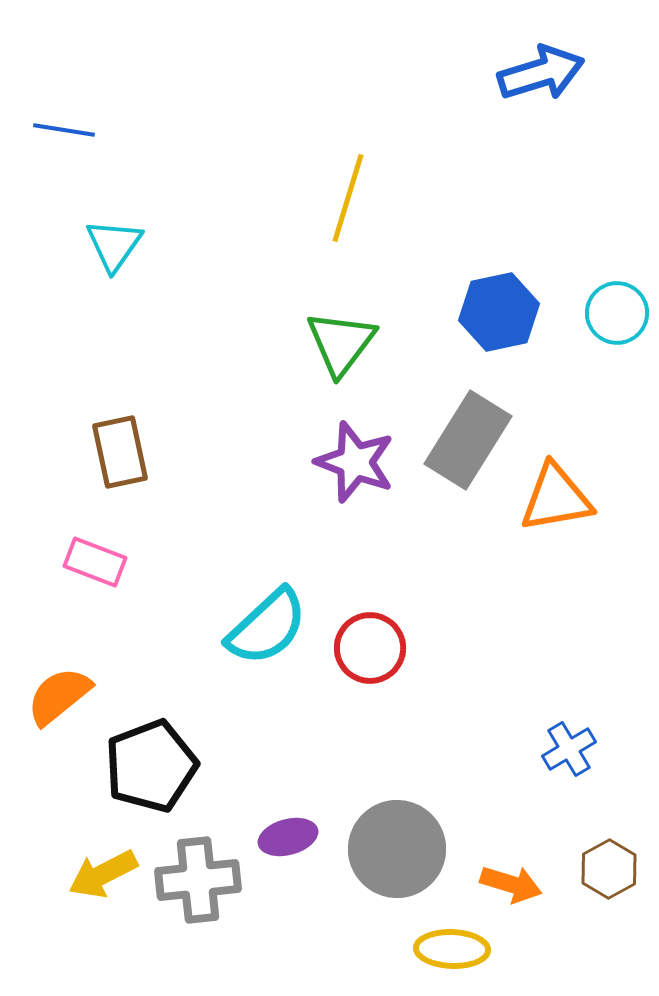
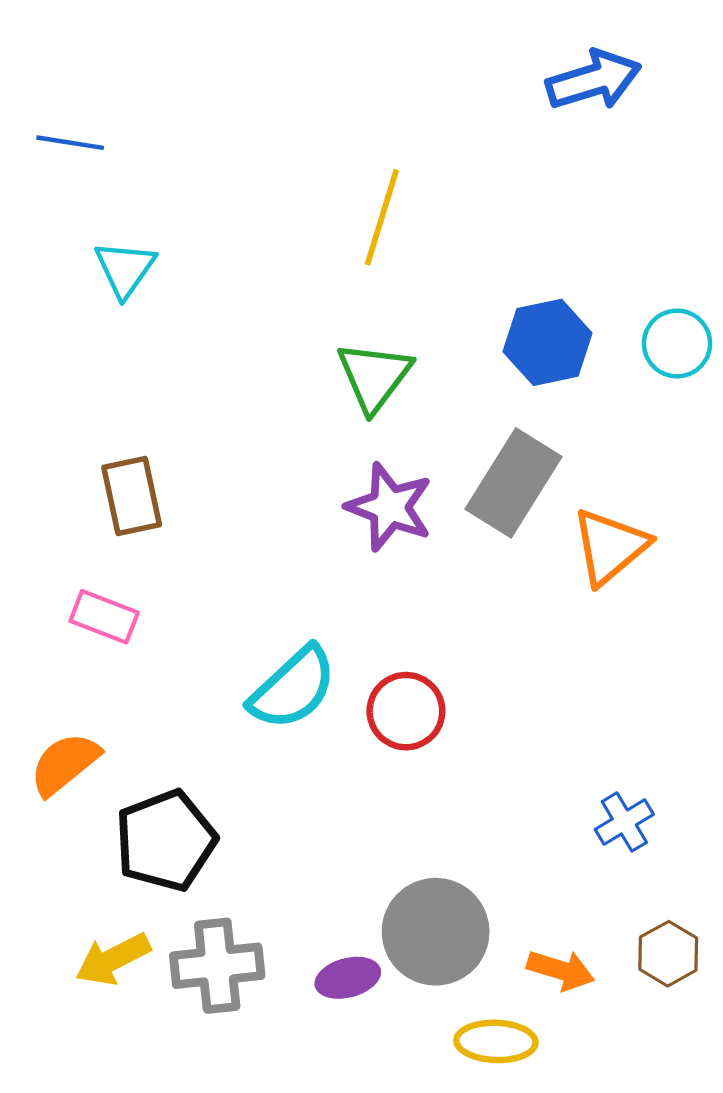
orange triangle: (556, 498) -> (610, 546), turned -30
purple ellipse: (288, 837) -> (348, 978), moved

